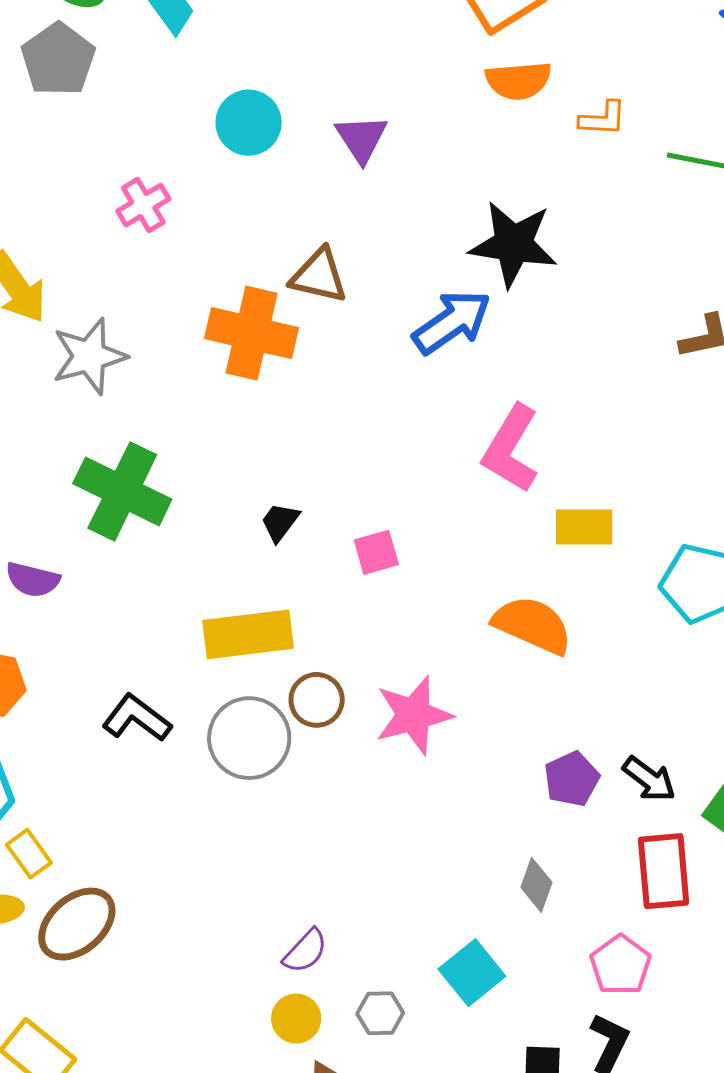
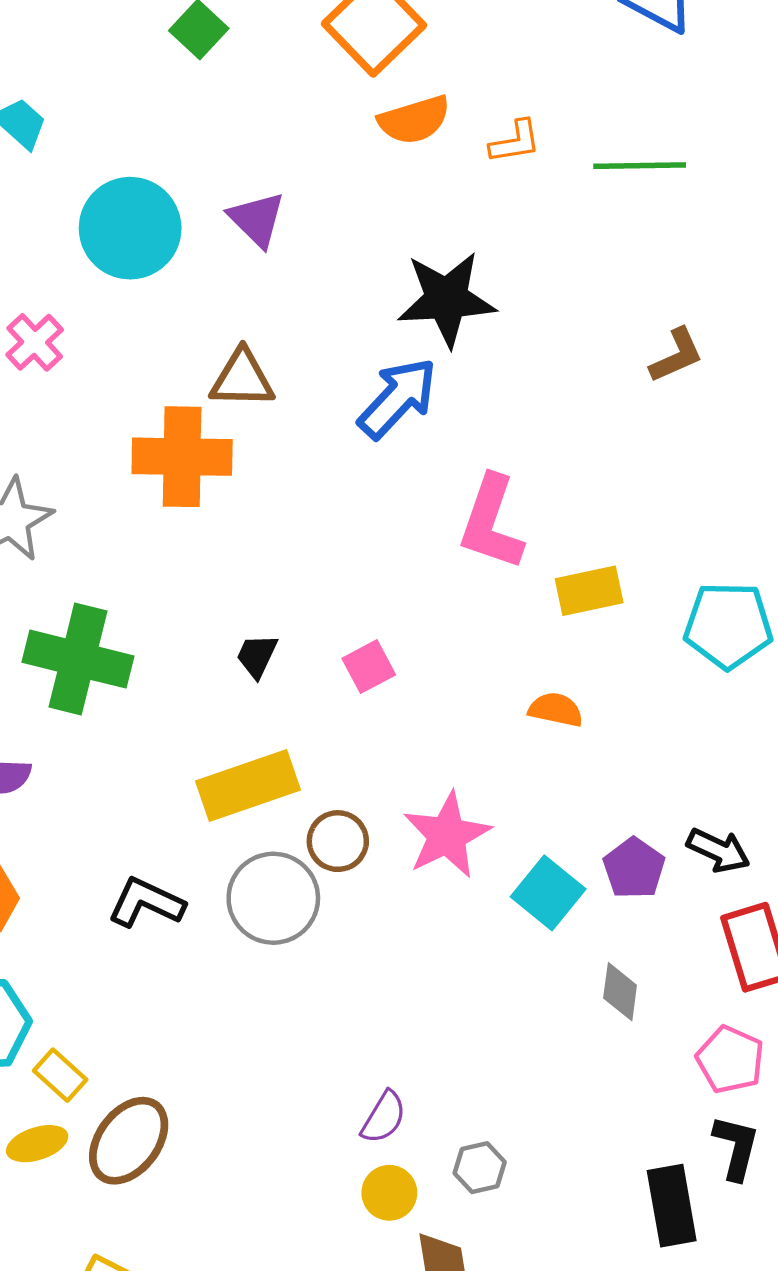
cyan circle: (249, 123) -> (130, 228), size x1.4
orange semicircle: (533, 625) -> (556, 710), size x0.6
cyan square: (472, 973) -> (548, 893), moved

